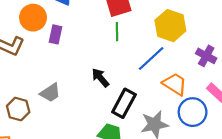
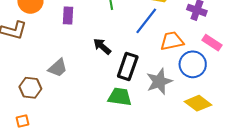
purple rectangle: (56, 34) -> (68, 15), moved
orange trapezoid: (175, 84) -> (172, 41), turned -35

